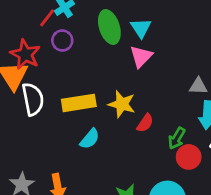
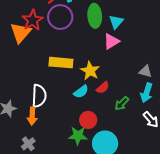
purple circle: (62, 41) -> (60, 17), size x1.6
white semicircle: (33, 99) -> (39, 96), moved
cyan semicircle: (90, 139) -> (81, 92), moved
red circle: (189, 157) -> (88, 120), moved

